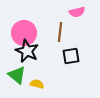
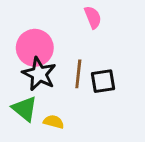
pink semicircle: (77, 12) -> (93, 17), moved, turned -98
brown line: (60, 32) -> (78, 74), moved

